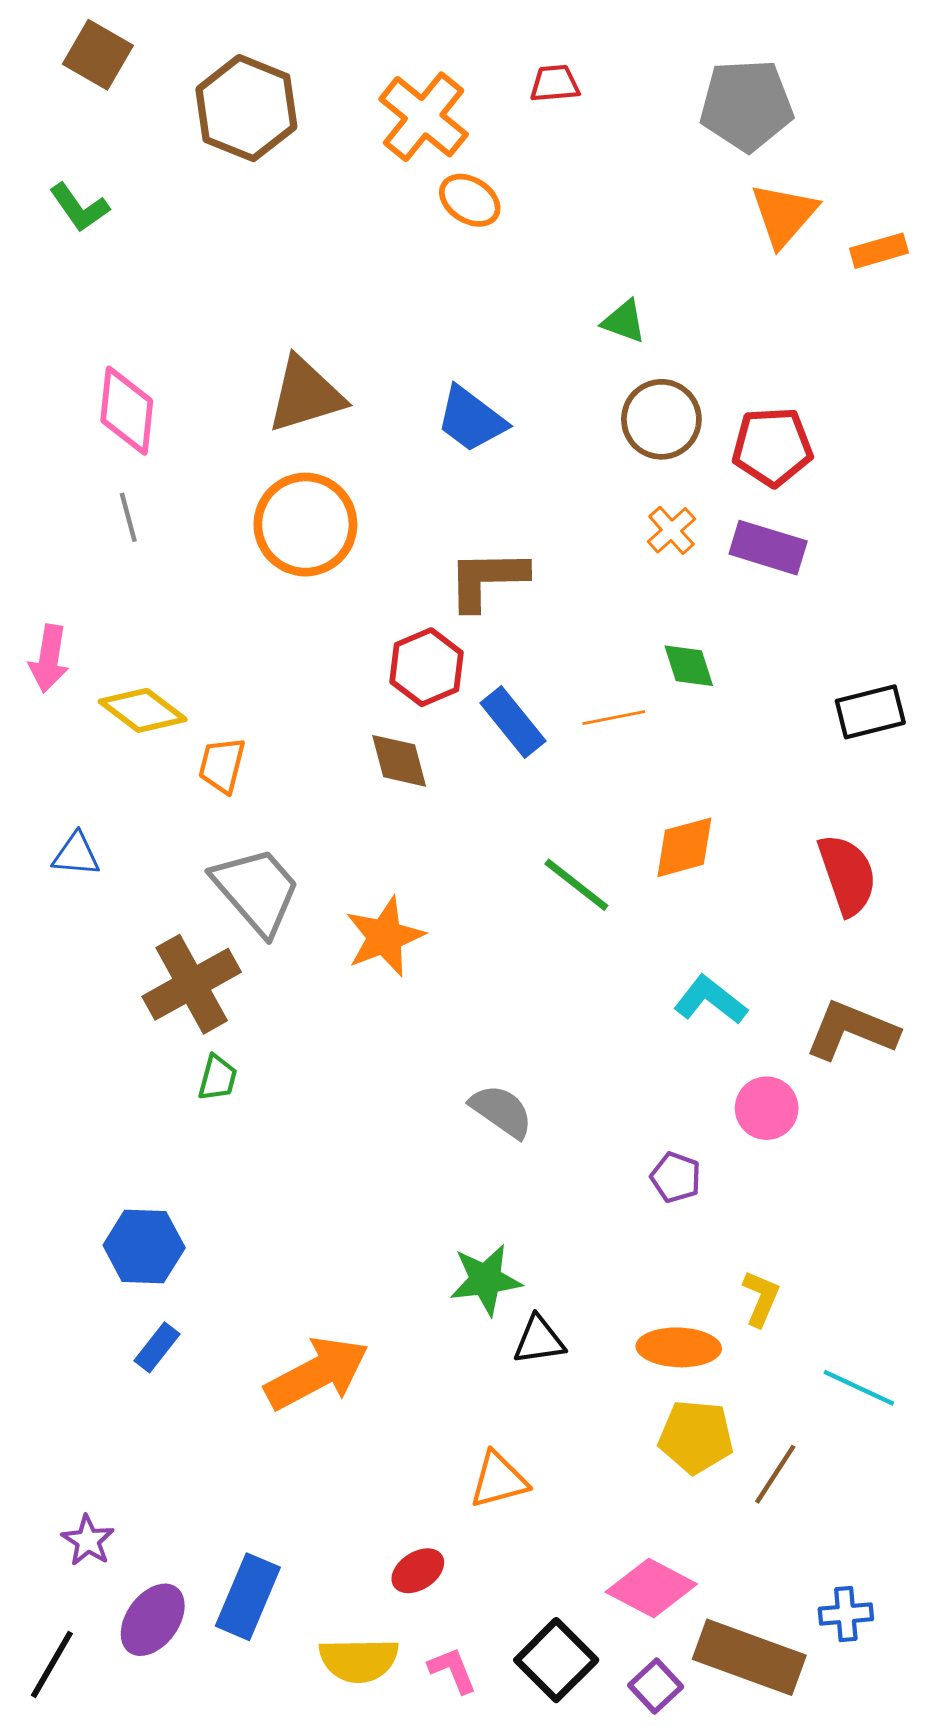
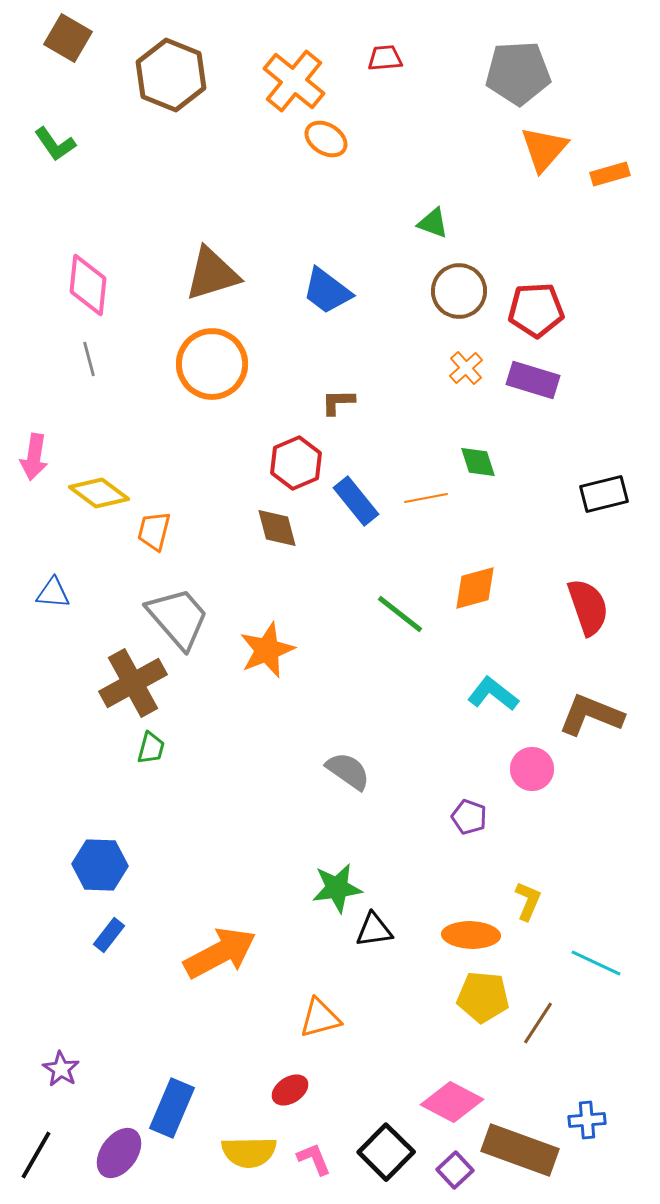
brown L-shape: (487, 579) -> (338, 402), size x0.6
orange triangle: (499, 1480) -> (320, 1018), moved
purple ellipse: (153, 1620) -> (119, 1153), moved

